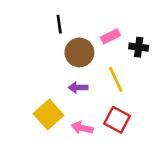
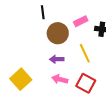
yellow square: (48, 114) -> (21, 79), moved
pink arrow: (82, 128) -> (60, 79), moved

